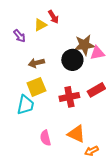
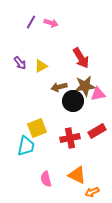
red arrow: (53, 17) -> (81, 58), moved, size x1.5
purple arrow: (19, 36) -> (20, 63), moved
brown arrow: (36, 63) -> (59, 87), moved

